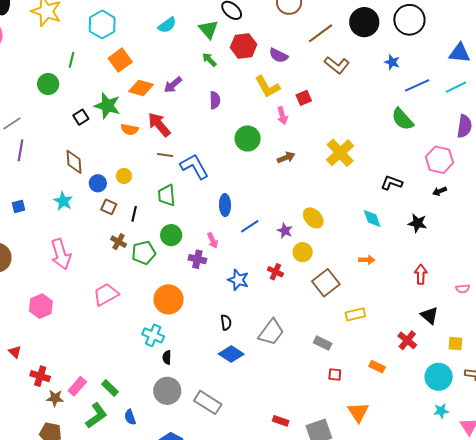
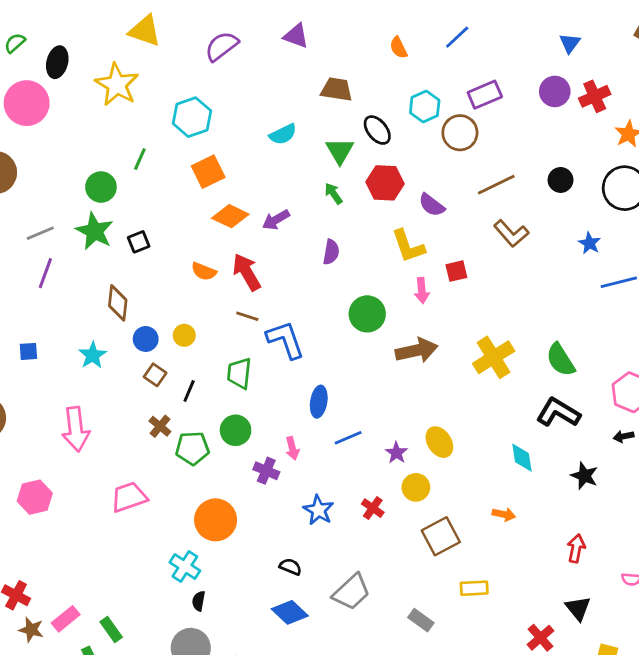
black circle: (364, 22) -> (561, 180), size x0.6
green star: (107, 106) -> (95, 231), moved
green semicircle: (402, 119) -> (561, 360), moved
brown arrow: (286, 158) -> (417, 350), size x1.6
black L-shape: (392, 183) -> (558, 413), size x1.4
black semicircle: (226, 322) -> (290, 567), turned -70

